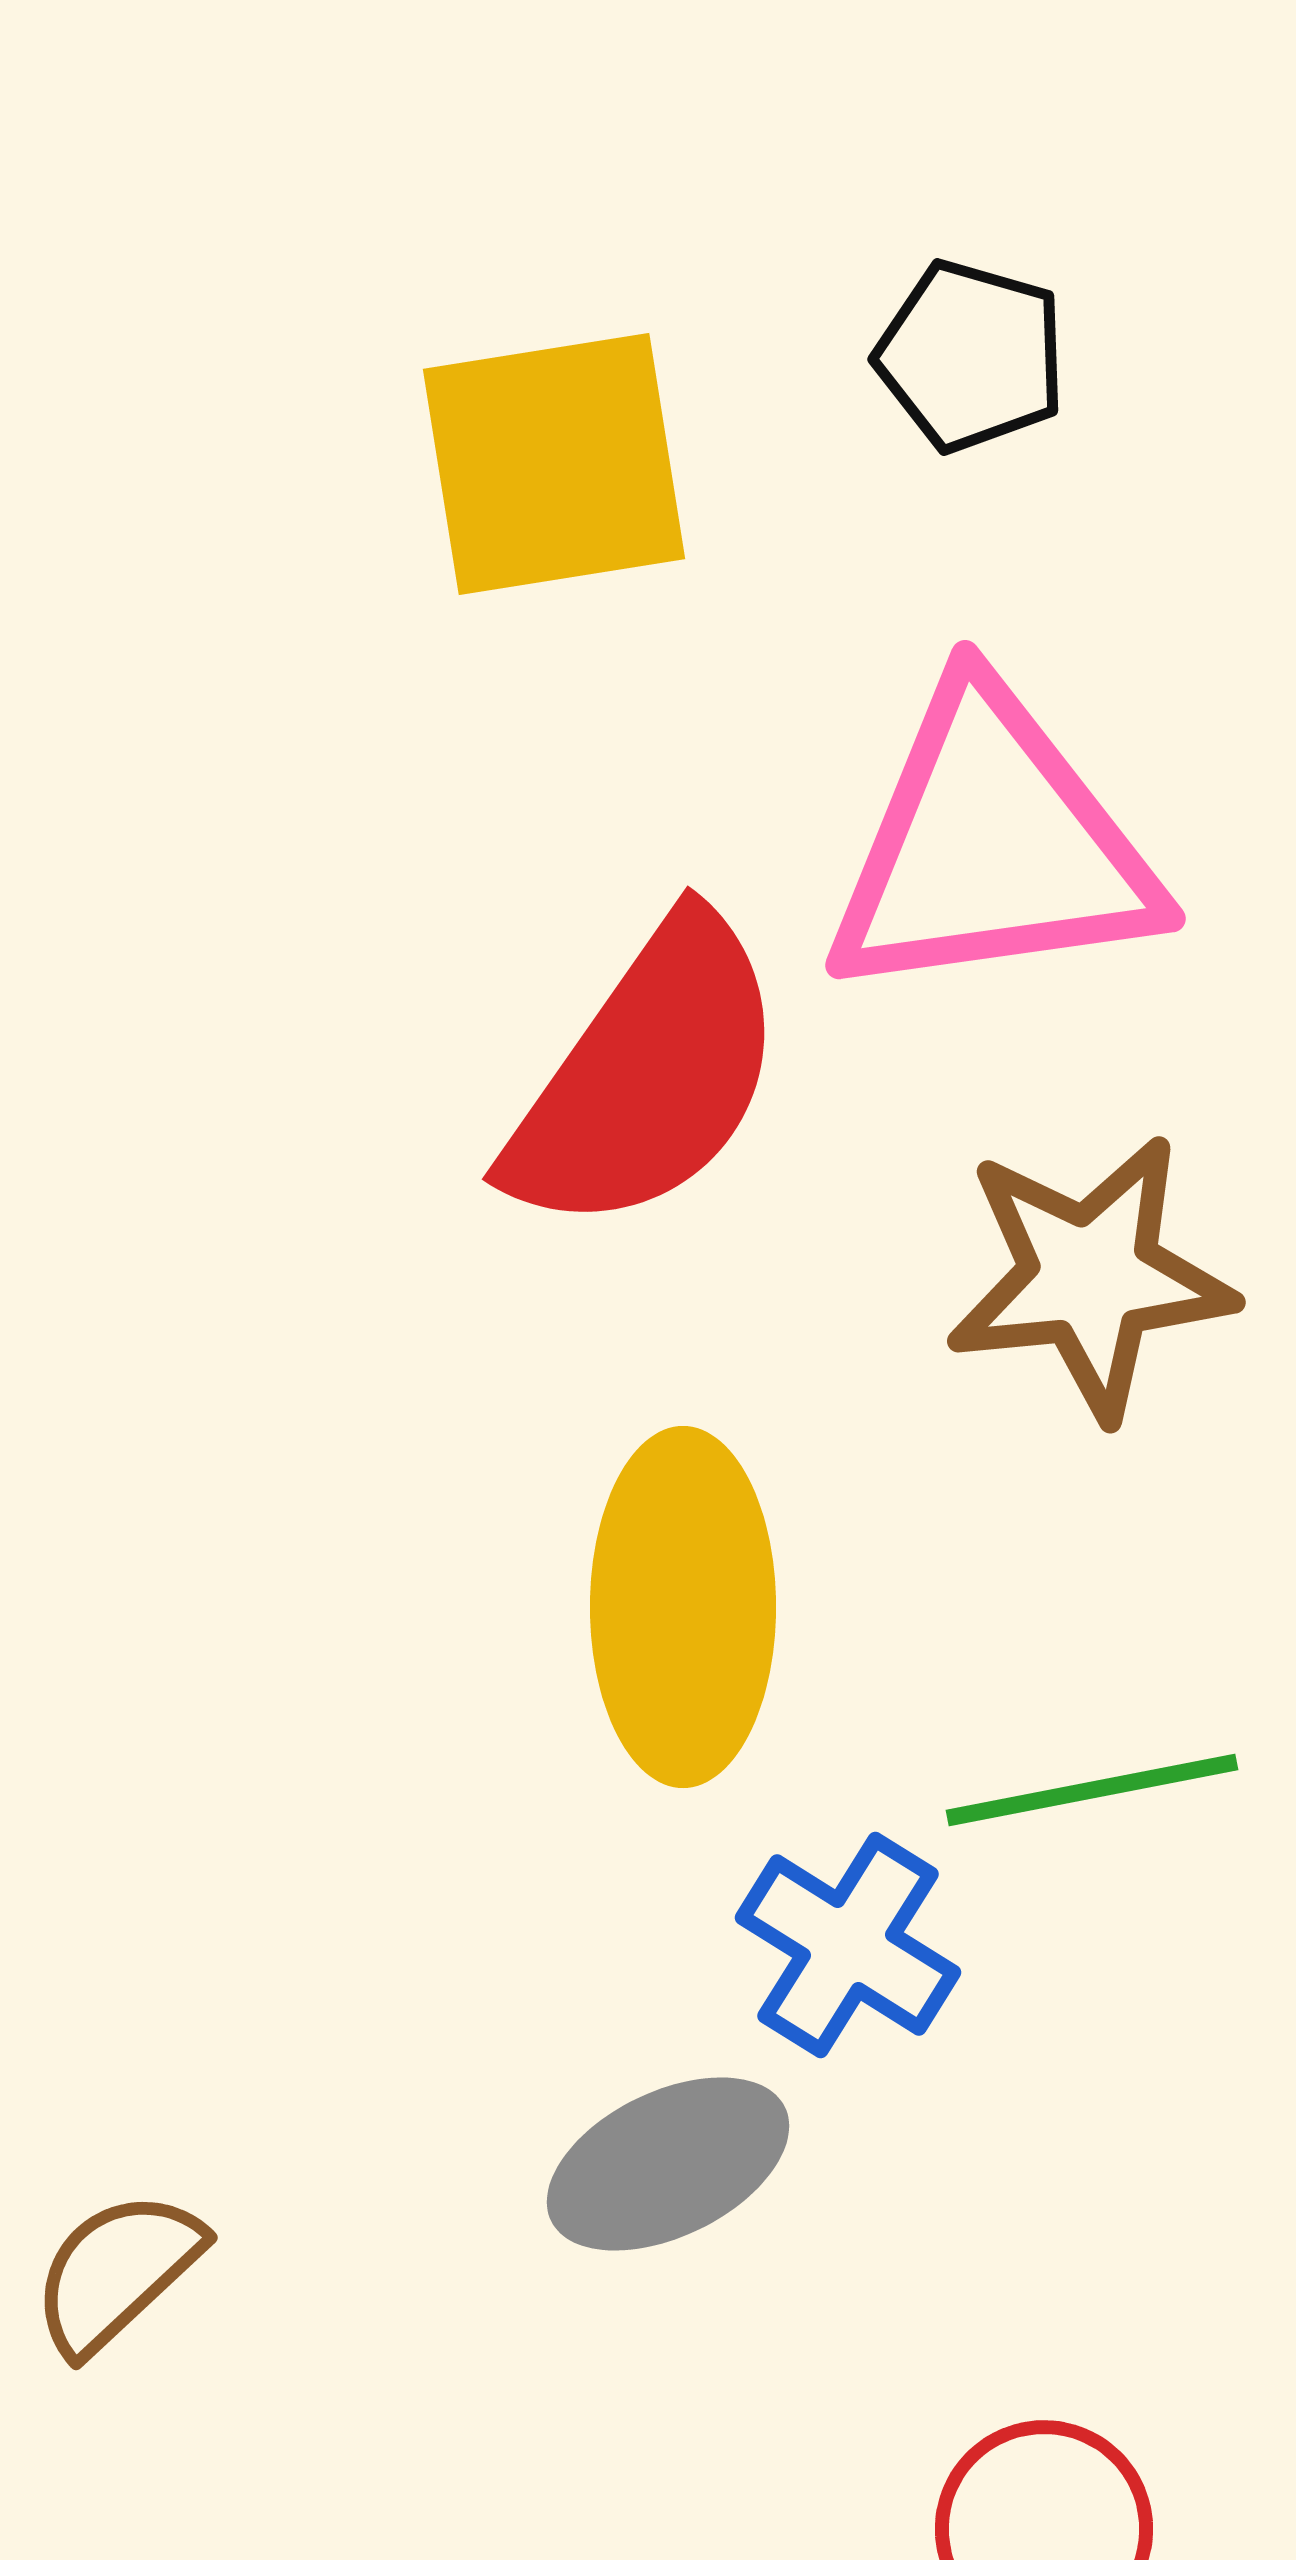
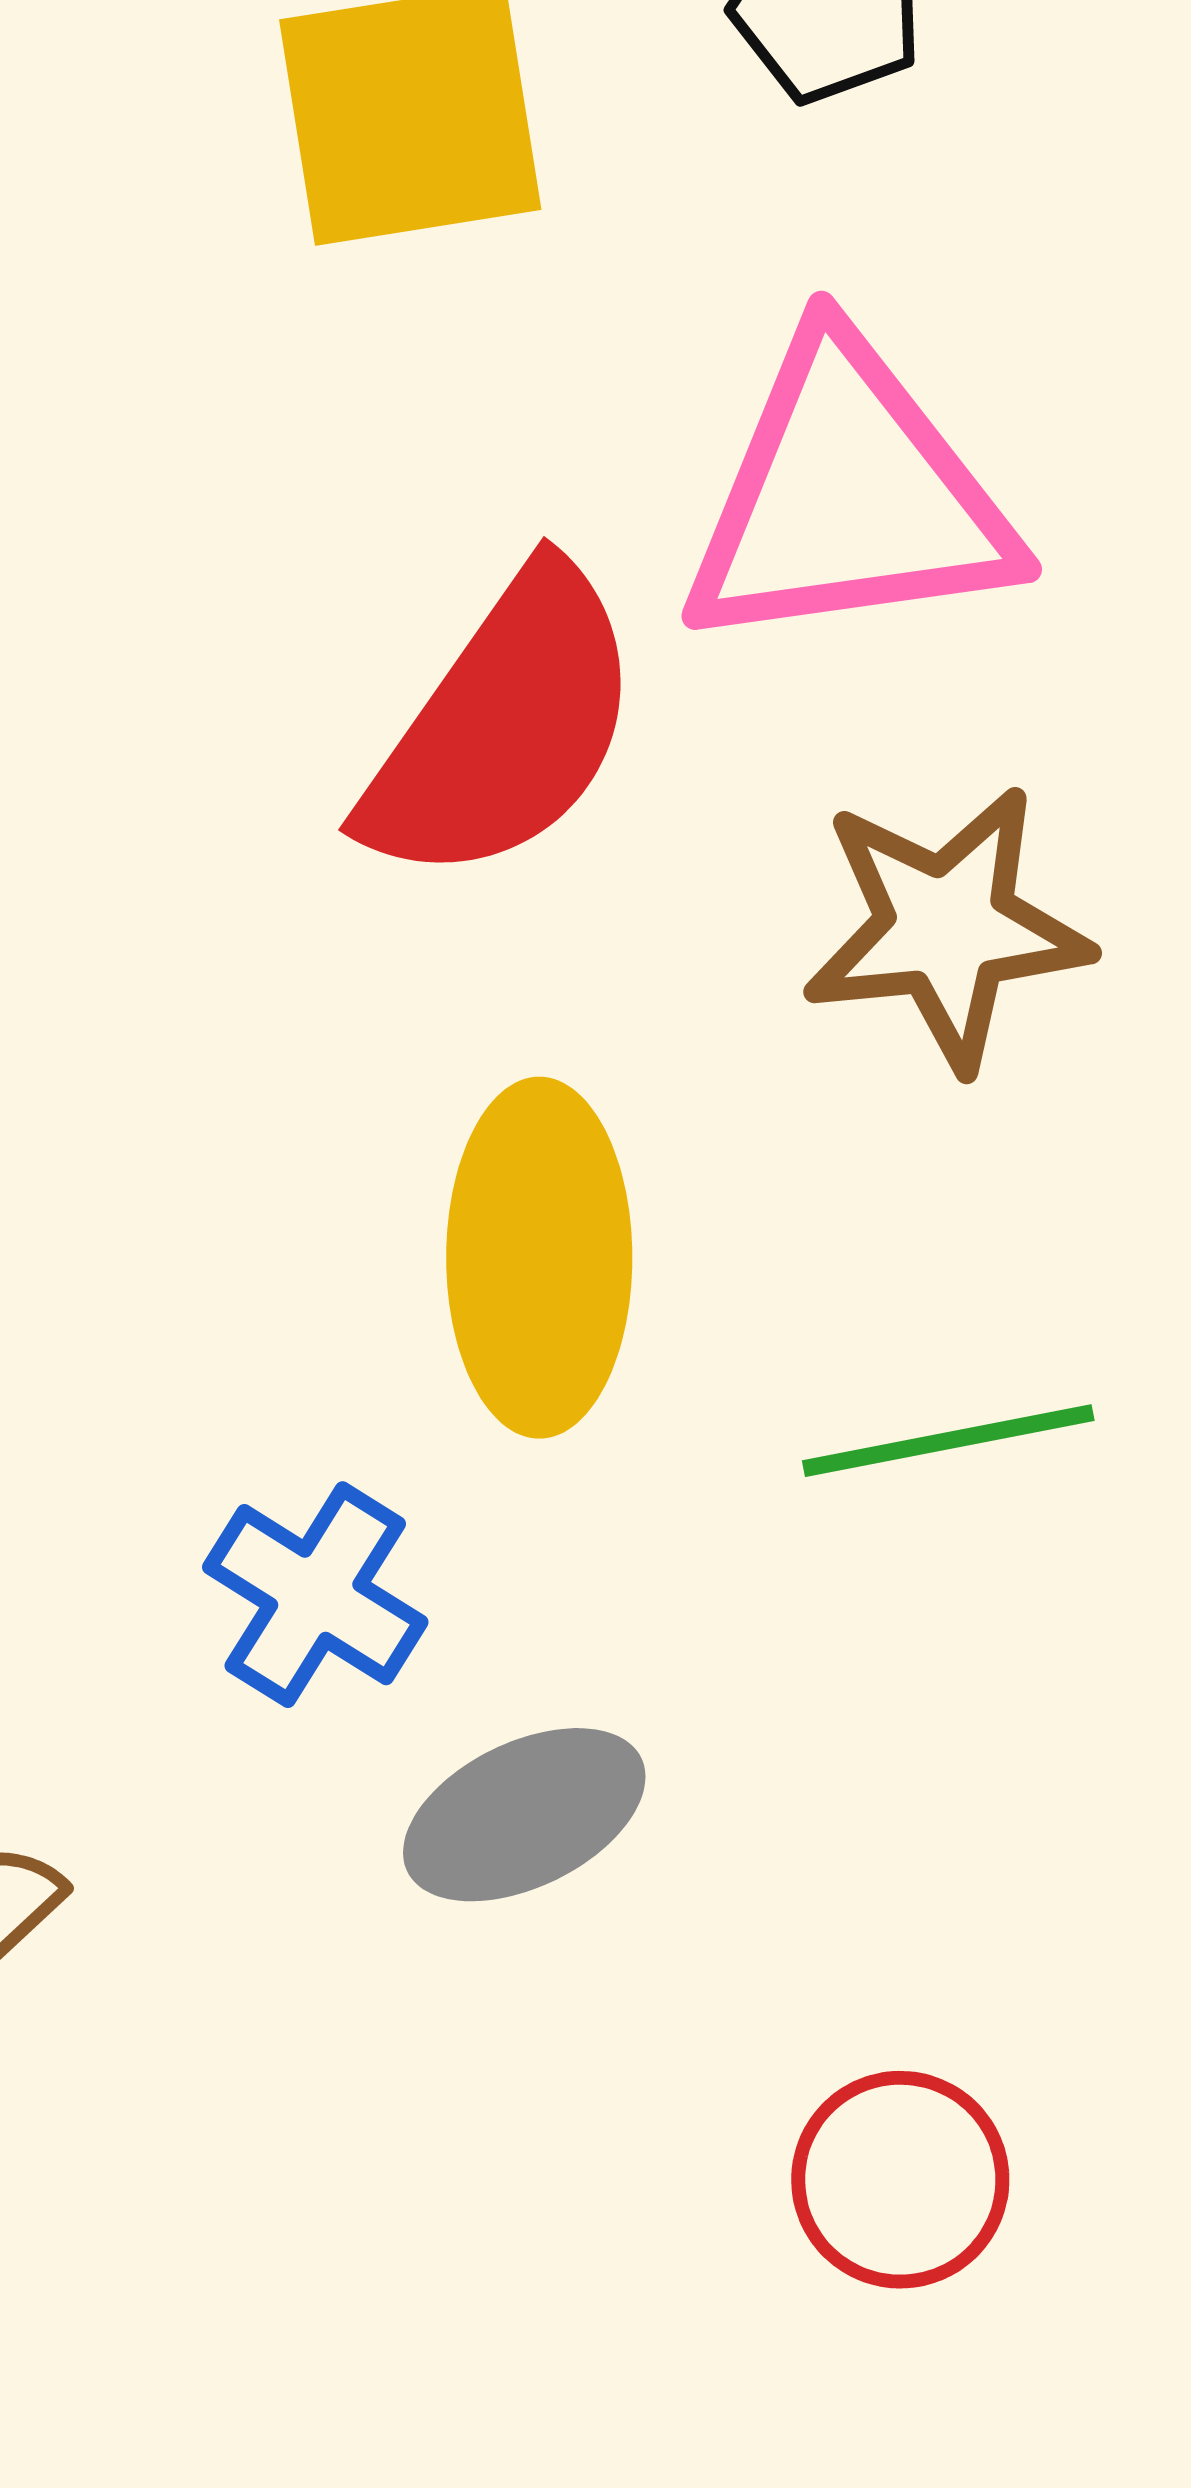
blue cross: (848, 1945) -> (315, 1595), moved

